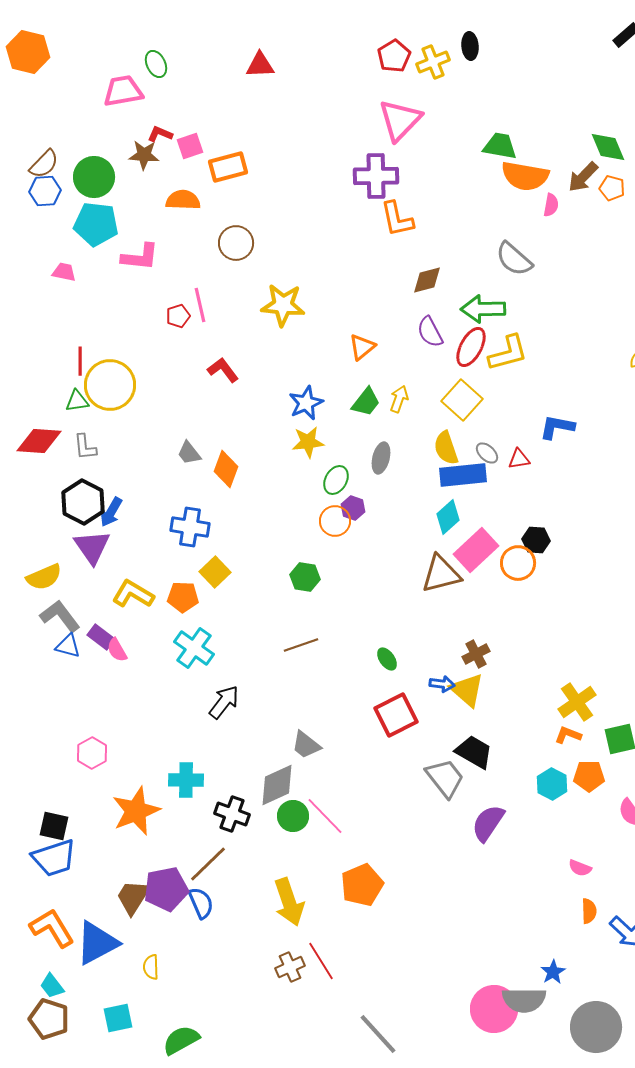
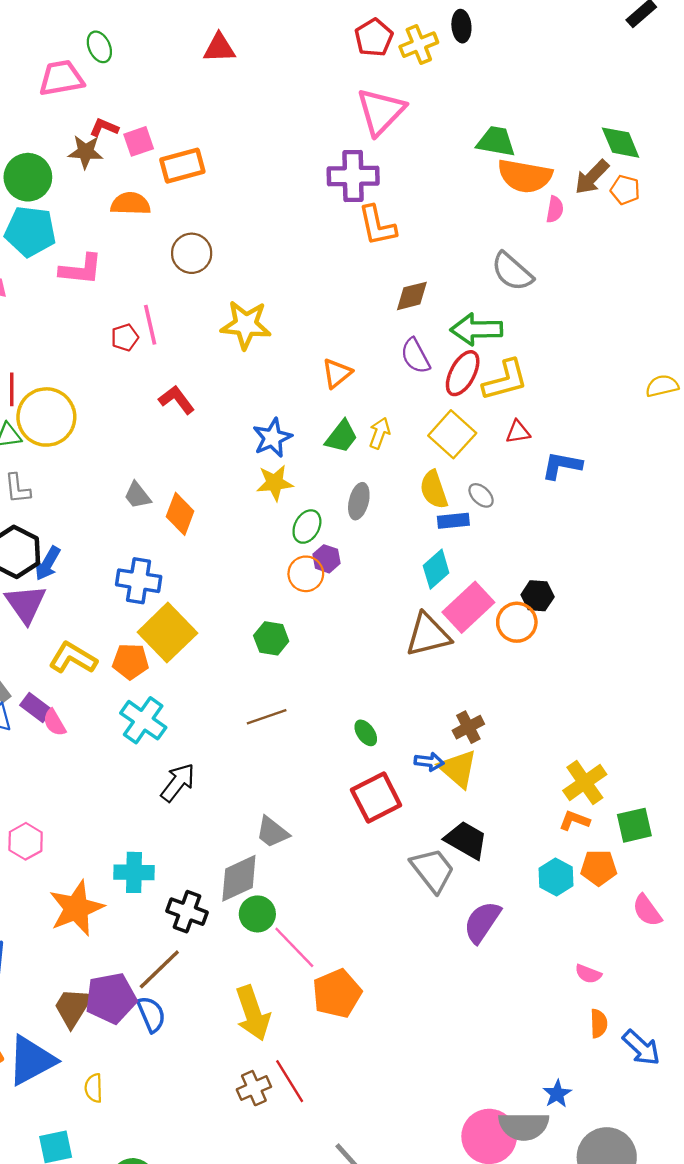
red triangle: (519, 459) -> (518, 432), moved
blue rectangle: (463, 475) -> (453, 521), size x0.6
yellow square: (215, 572) -> (167, 633), size x1.6
pink line: (325, 816) -> (294, 947), moved

